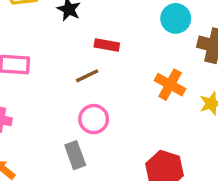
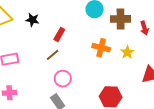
red rectangle: (107, 45) -> (59, 35), turned -56

